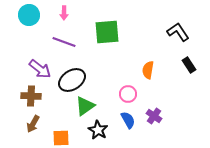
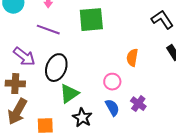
black ellipse: (72, 80) -> (56, 68), turned -36
brown arrow: (33, 124) -> (17, 112), size x1.5

